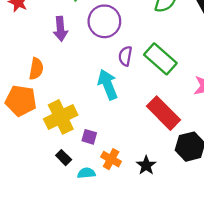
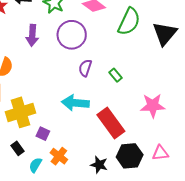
green rectangle: (160, 59) -> (116, 75), size x0.5
cyan arrow: (108, 85) -> (75, 103), moved, turned -72
black star: (146, 165) -> (99, 165), moved, turned -30
cyan semicircle: (86, 173) -> (35, 165), turned -63

